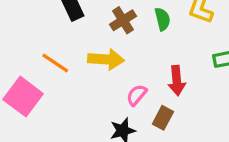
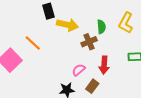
brown cross: (123, 20) -> (89, 42), moved
yellow arrow: (106, 59) -> (67, 25), moved

